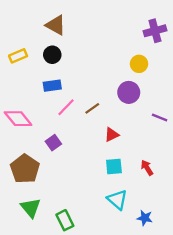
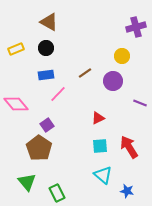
brown line: (92, 108) -> (85, 73), moved
red arrow: (147, 168) -> (129, 147), size x1.6
brown pentagon: (25, 169) -> (39, 148), moved

